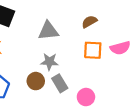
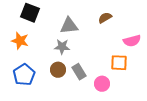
orange square: (93, 50) -> (119, 63), moved
gray star: (49, 62) -> (62, 47), moved

